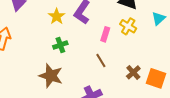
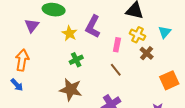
cyan triangle: (159, 19) -> (165, 32), moved
brown cross: (133, 72) -> (147, 53), moved
orange square: (156, 78) -> (169, 80), turned -36

